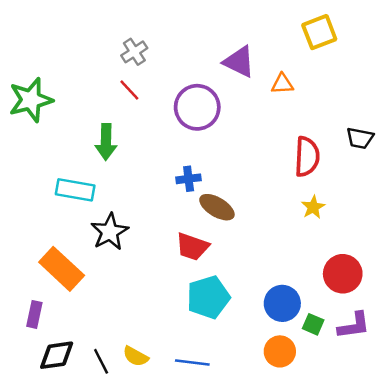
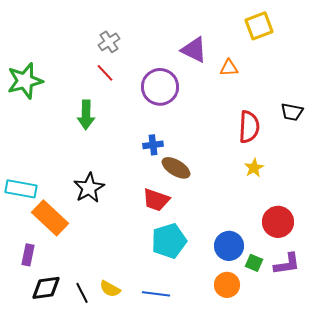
cyan rectangle: (75, 190) -> (21, 189), moved

